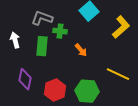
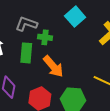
orange arrow: (81, 50) -> (53, 66), moved, size x1.6

